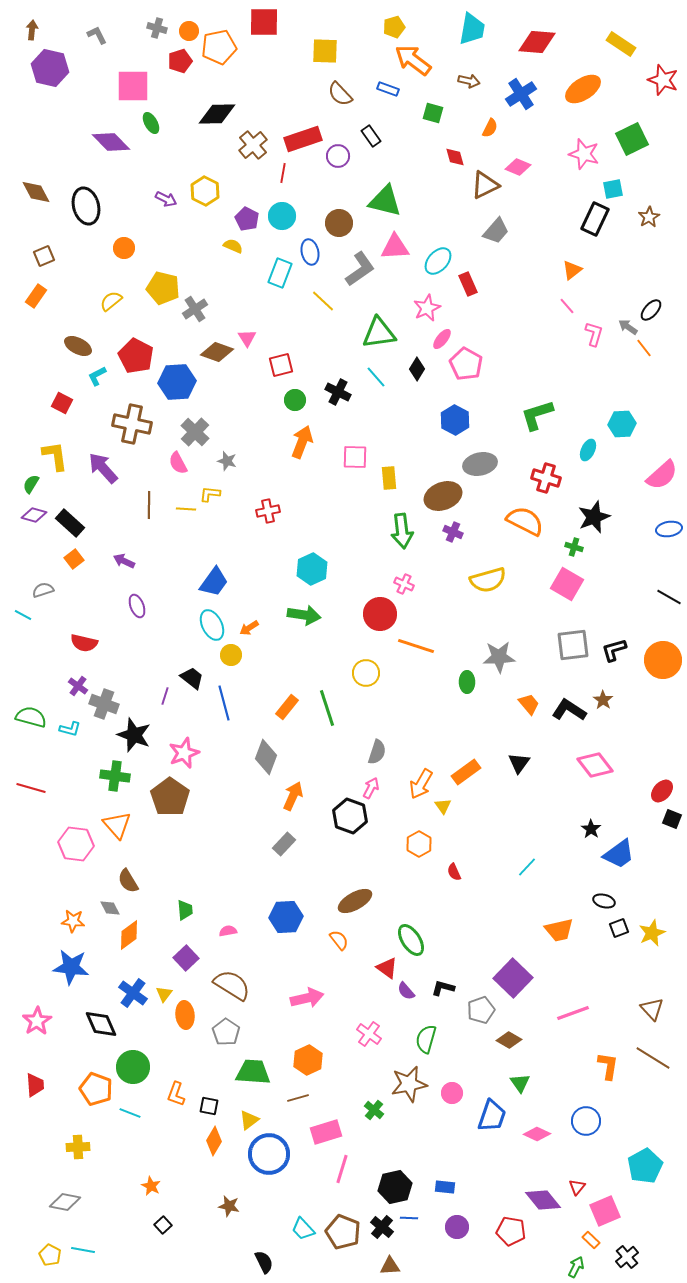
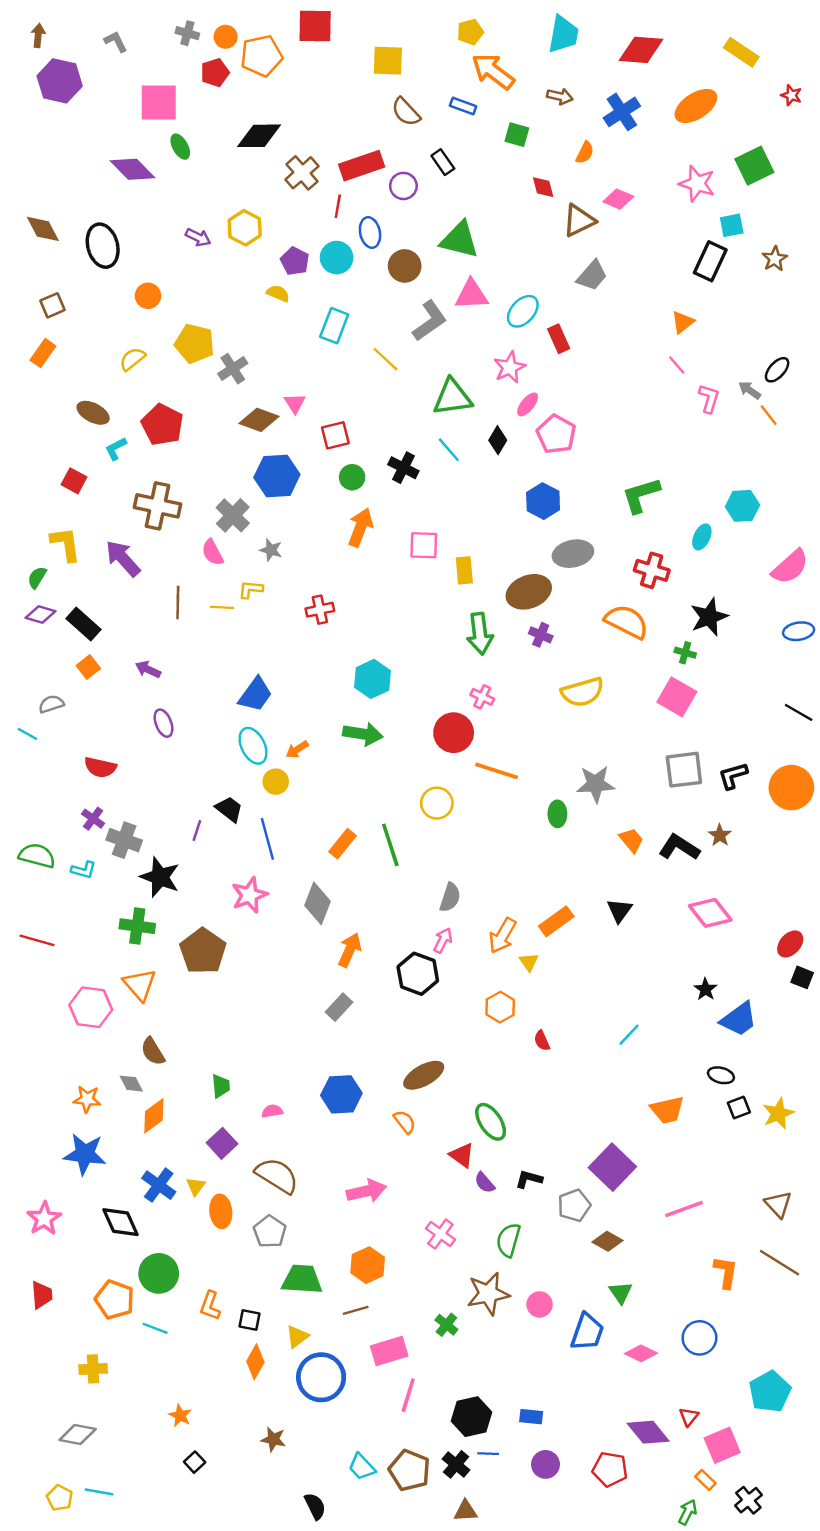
red star: (663, 80) -> (791, 95), size x0.6
blue ellipse: (310, 252) -> (370, 233), moved
blue hexagon: (177, 382) -> (277, 476), moved
pink star: (184, 753) -> (249, 895), moved

